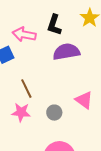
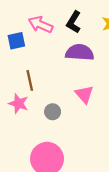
pink triangle: (84, 100) -> (84, 94), moved

